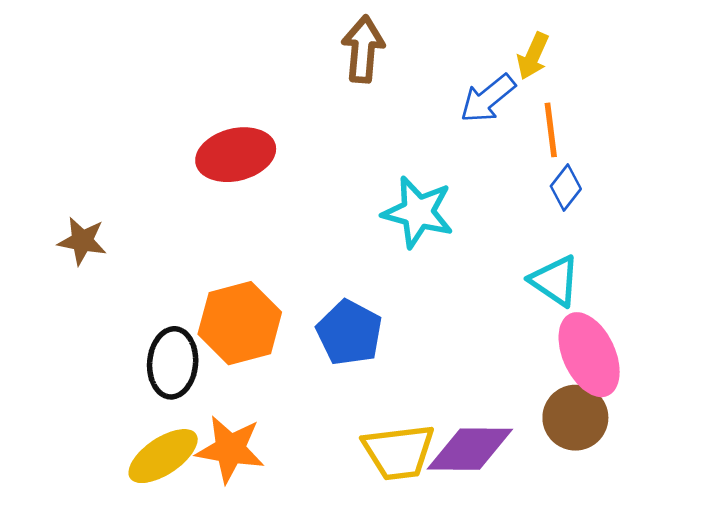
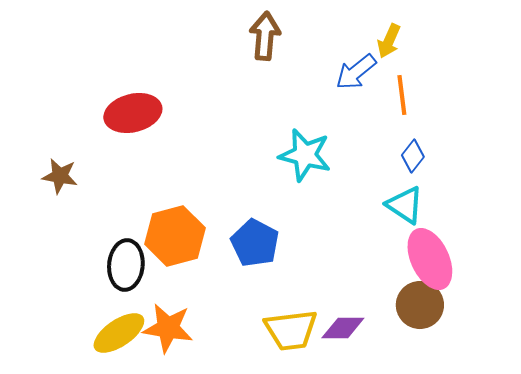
red ellipse: (236, 155) -> (133, 113), moved
blue diamond: (566, 188) -> (413, 156), moved
purple diamond: (470, 449) -> (343, 328), size x0.7

